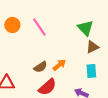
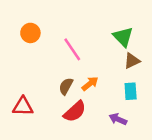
pink line: (39, 27) -> (72, 49), moved
brown semicircle: (40, 67) -> (66, 86), turned 152

